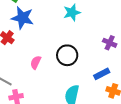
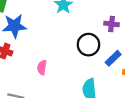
black circle: (67, 55) -> (88, 45), moved

